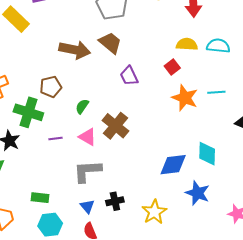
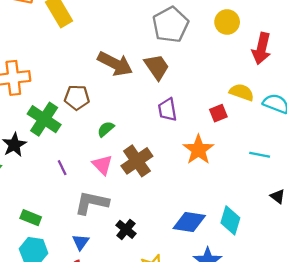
orange star: (185, 98) -> (198, 150), moved
purple line: (56, 138) -> (62, 168), moved, turned 56
black cross: (115, 201) -> (126, 229), moved, turned 36

